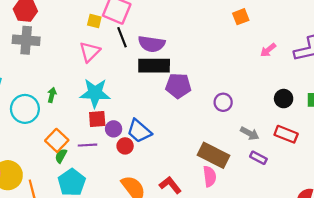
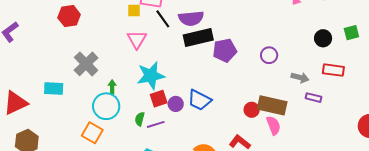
gray cross: (26, 40) -> (86, 64), moved, turned -35
cyan circle: (25, 109) -> (106, 106), moved
orange square: (57, 140) -> (92, 133), moved
red circle: (125, 146) -> (252, 110), moved
green semicircle: (61, 156) -> (140, 119), moved

